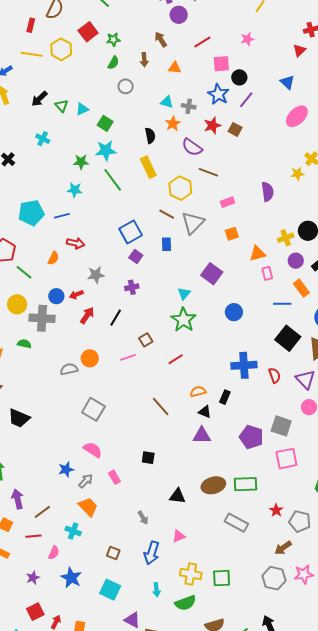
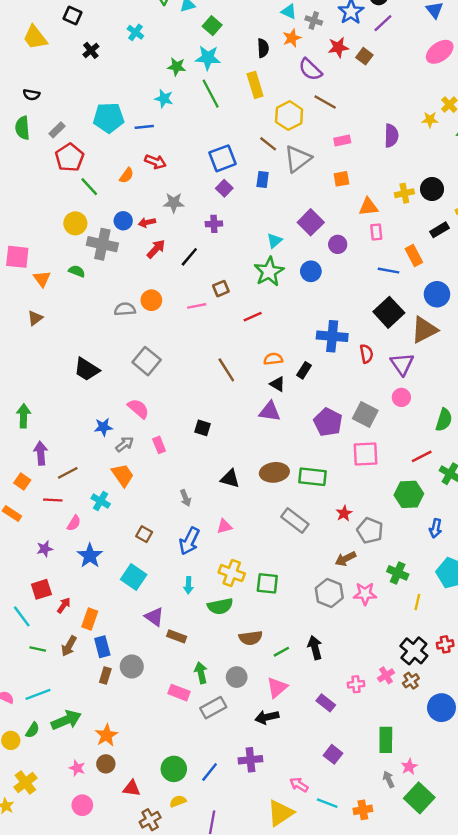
purple circle: (296, 261) -> (338, 244), moved
blue circle: (234, 312) -> (311, 271), moved
black trapezoid: (19, 418) -> (87, 369), moved

